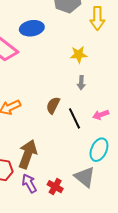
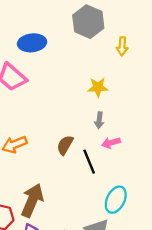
yellow arrow: (97, 18) -> (122, 46), size x0.7
blue ellipse: (32, 28) -> (32, 43), moved
pink arrow: (101, 115) -> (111, 143), moved

